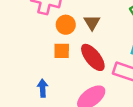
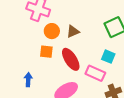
brown triangle: (92, 22) -> (73, 31), turned 32

